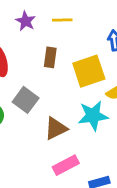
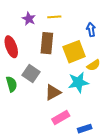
brown rectangle: (50, 57) -> (47, 43), size x1.5

